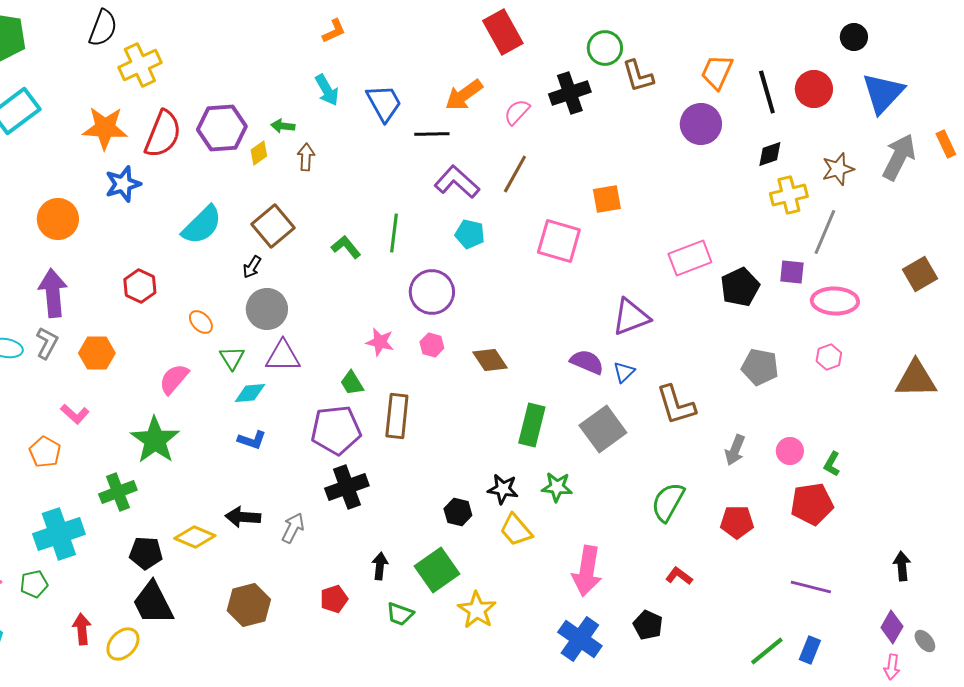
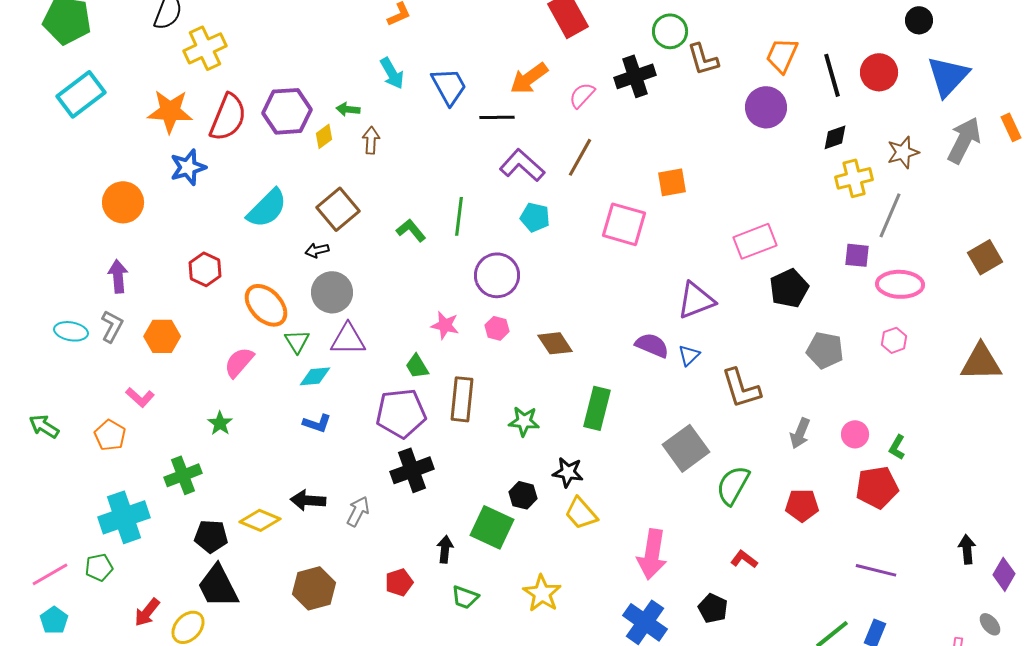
black arrow: (252, 267) -> (317, 250), turned 45
black pentagon: (740, 287) -> (789, 288), moved
purple arrow: (53, 293) -> (118, 276), size x0.7
orange ellipse: (201, 322) -> (266, 305), size x1.8
gray square: (603, 429) -> (686, 448), moved
green star: (155, 440) -> (220, 423), size x0.5
green star: (557, 487) -> (524, 421), moved
green square: (437, 570) -> (492, 527), moved, turned -30
purple diamond: (892, 627) -> (1004, 574), moved
red arrow: (82, 629) -> (147, 612), turned -136

